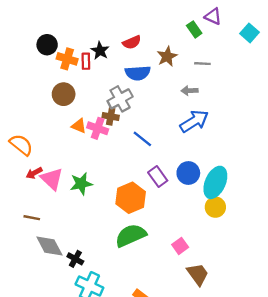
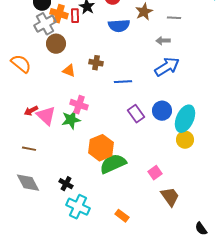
gray cross: (120, 99) -> (45, 24), moved
pink cross: (98, 128) -> (79, 105), moved
blue line: (142, 139) -> (123, 82), turned -42
orange semicircle: (21, 145) -> (21, 64), moved
orange hexagon: (131, 198) -> (101, 148), moved
gray diamond: (49, 246) -> (28, 183), moved

